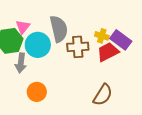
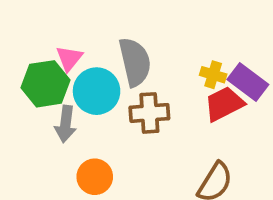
brown cross: (78, 47) -> (149, 113), moved

